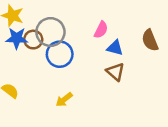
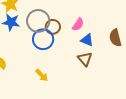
brown circle: (33, 40) -> (53, 27), moved
yellow arrow: (64, 100) -> (42, 75), turned -104

